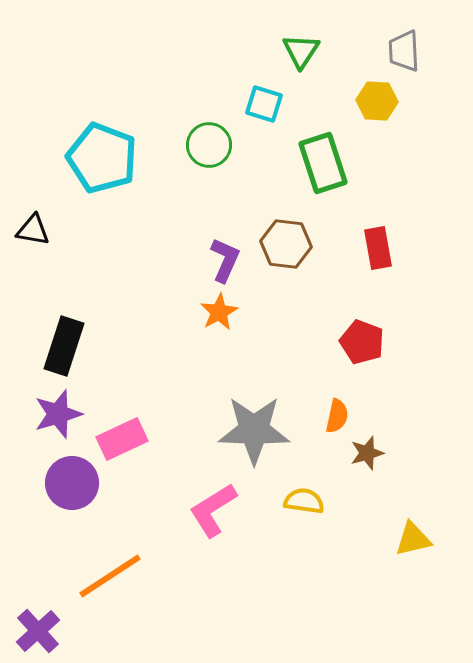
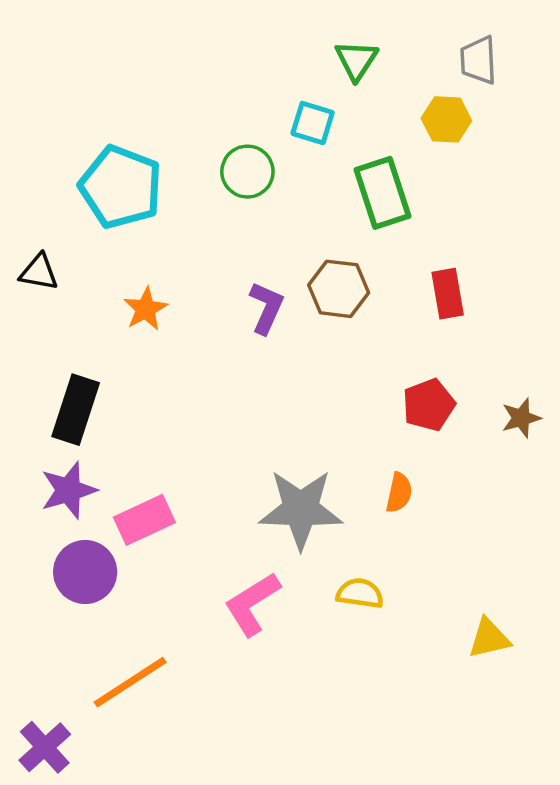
orange star: (219, 312) -> (146, 309), moved
red pentagon: (362, 342) -> (429, 405), turned 30
brown star: (367, 453) -> (521, 418), moved

